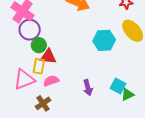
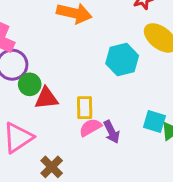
yellow rectangle: (39, 66) -> (85, 108), moved
pink semicircle: (51, 81) -> (90, 127), moved

